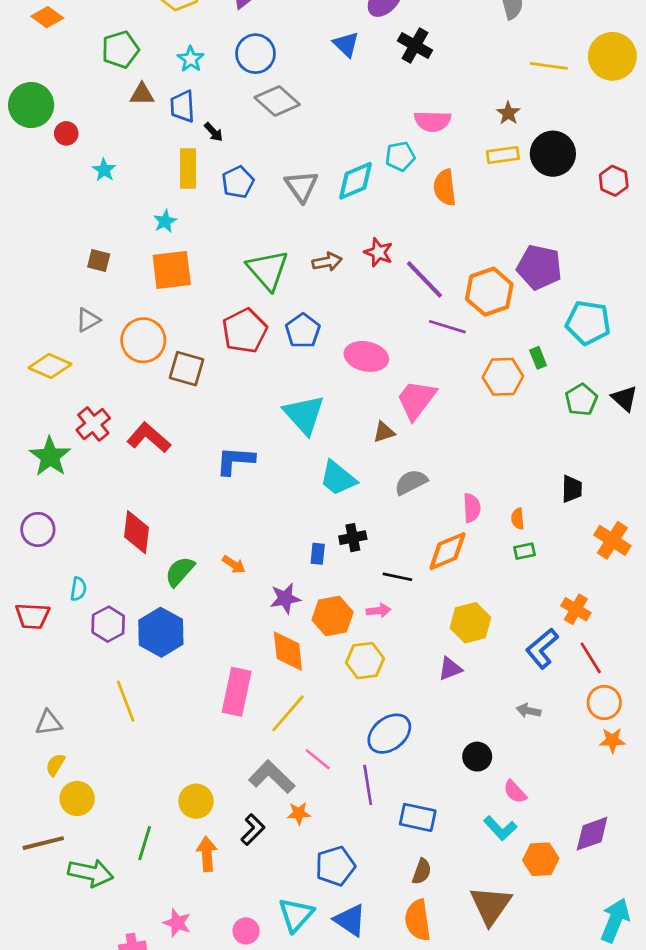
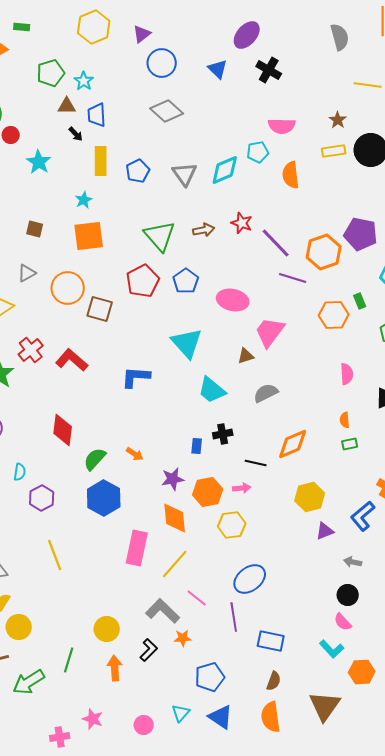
blue circle: (255, 54) -> (162, 63), moved
cyan star: (191, 59) -> (84, 81), moved
black arrow: (214, 132) -> (76, 134), moved
cyan star: (104, 170) -> (39, 162), size x1.4
pink semicircle: (472, 508) -> (347, 374), moved
blue hexagon: (161, 632) -> (104, 498), moved
purple triangle: (450, 669) -> (325, 531), moved
black circle: (477, 757) -> (348, 595), moved
green arrow: (91, 873) -> (29, 682), turned 136
cyan triangle: (296, 915) -> (181, 713), size x0.7

